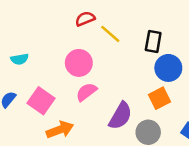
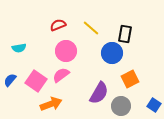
red semicircle: (85, 19) -> (58, 25), moved
blue circle: (168, 68) -> (112, 53), moved
pink semicircle: (86, 92) -> (61, 75), moved

